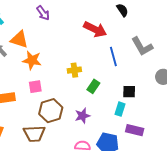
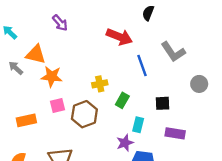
black semicircle: (122, 10) -> (148, 13), turned -120
cyan rectangle: (120, 109) -> (138, 125), moved
brown hexagon: (51, 111) -> (84, 114), moved
purple star: (82, 116) -> (125, 143), moved
purple rectangle: (135, 130) -> (175, 133), moved

